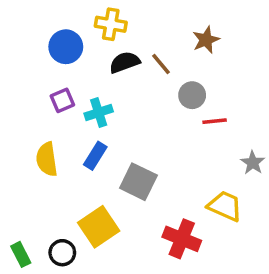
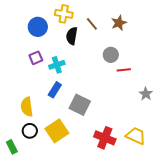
black semicircle: (125, 62) -> (72, 36), turned -60
brown line: (161, 64) -> (92, 24), moved
yellow semicircle: (47, 159) -> (27, 107), moved
yellow trapezoid: (225, 206) -> (136, 136), moved
black circle: (62, 253) -> (30, 131), moved

